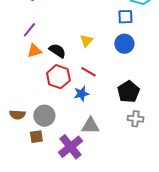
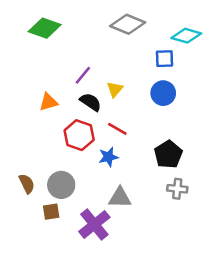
purple line: (29, 30) -> (83, 75), moved
black semicircle: (57, 51) -> (91, 102), moved
brown semicircle: (17, 115) -> (27, 184), turned -119

